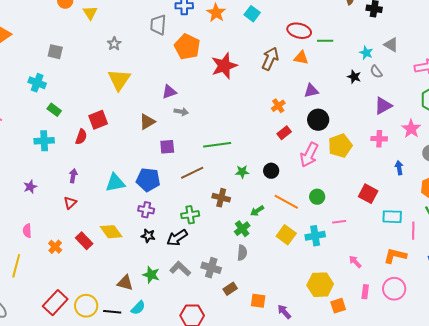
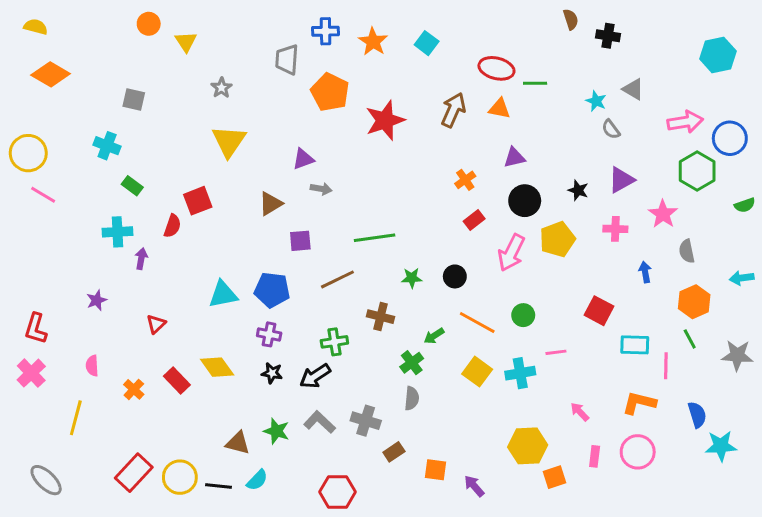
black star: (354, 77) -> (578, 190), moved
purple arrow: (73, 176) -> (141, 259), moved

